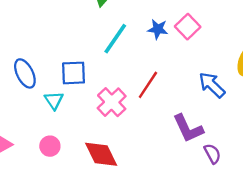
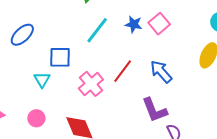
blue ellipse: (25, 73) -> (22, 35), moved, turned 70
blue arrow: (212, 85) -> (161, 72), moved

